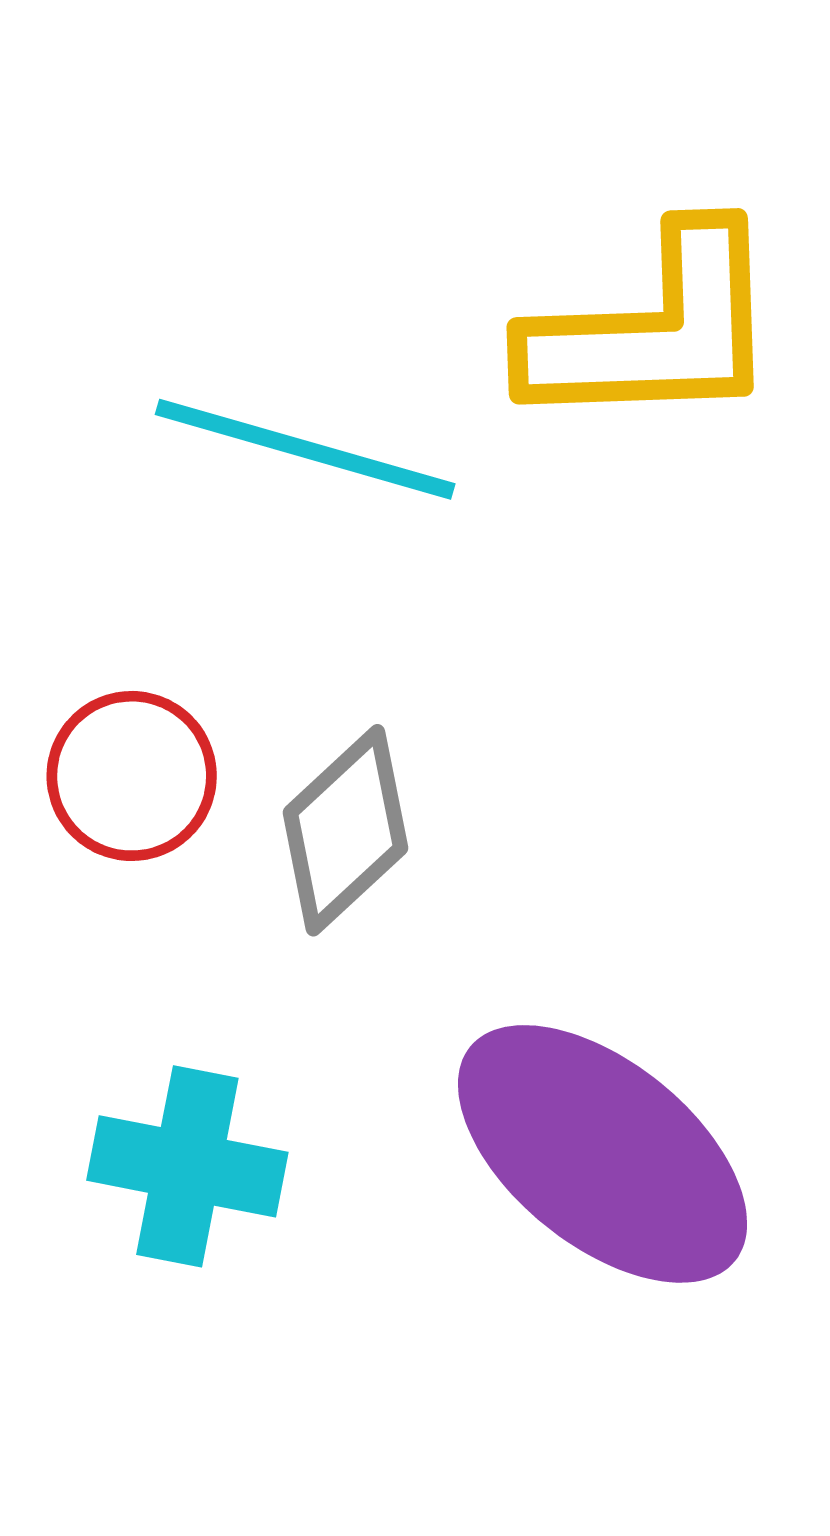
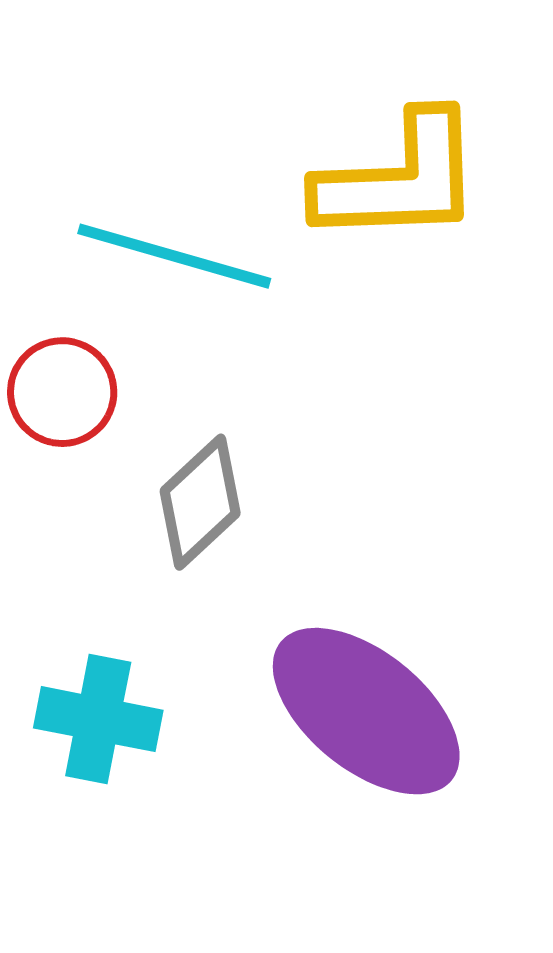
red circle: (132, 776) -> (62, 392), moved

